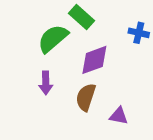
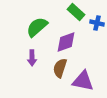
green rectangle: (82, 17) -> (76, 12), moved
purple triangle: (119, 116) -> (83, 81), size x1.6

